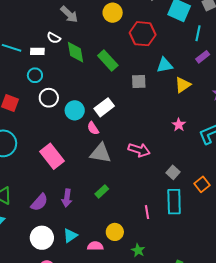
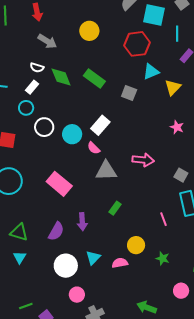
red hexagon: (143, 34) -> (137, 44), moved
white rectangle: (37, 51) -> (32, 87), moved, turned -40
gray square: (139, 82) -> (129, 93), turned 35

